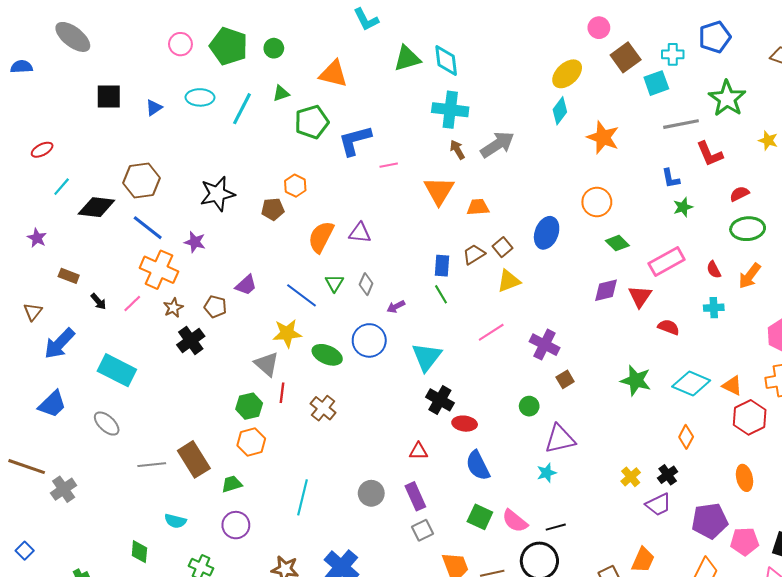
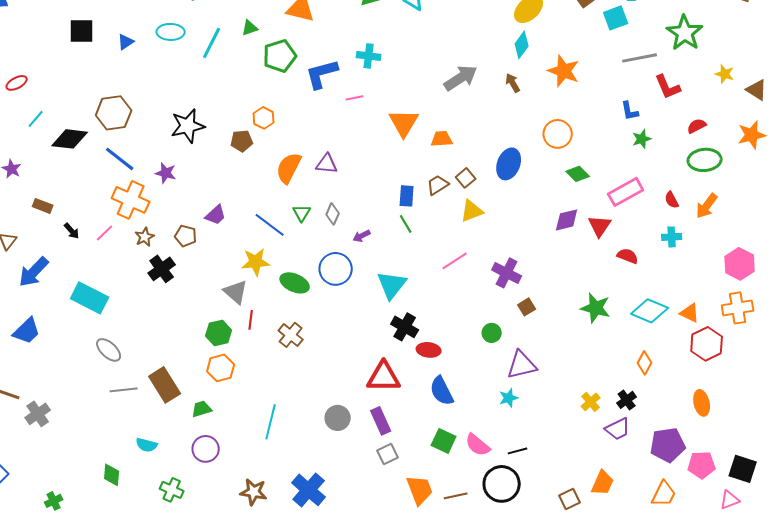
cyan cross: (450, 110) -> (369, 56), moved, size x0.7
brown arrow: (457, 150) -> (513, 83), moved
gray ellipse: (107, 424) -> (109, 350), moved
red triangle: (418, 451) -> (384, 377), size x1.8

